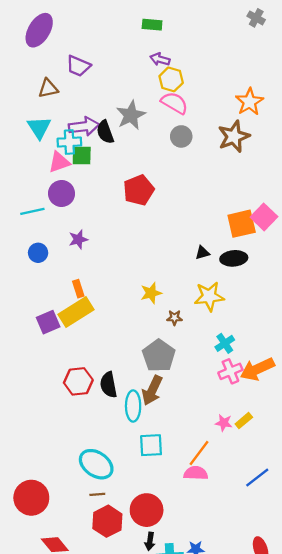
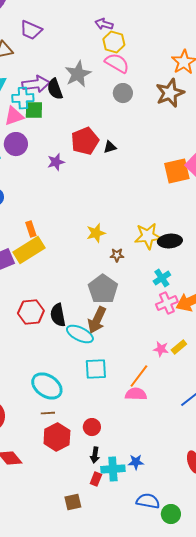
purple star: (78, 239) -> (56, 162), moved
black triangle: (202, 253) -> (110, 147), moved
black ellipse: (234, 258) -> (170, 241), moved
cyan ellipse: (133, 406) -> (80, 334), turned -64
red circle: (147, 510) -> (92, 427), size x0.6

